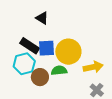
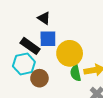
blue square: (46, 48) -> (48, 39), moved
green semicircle: (59, 70) -> (76, 73), moved, turned -98

